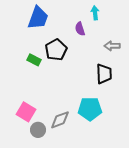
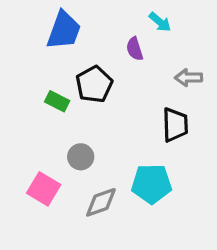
cyan arrow: (95, 13) -> (160, 22), turned 136
gray circle: (38, 130) -> (81, 157), moved

